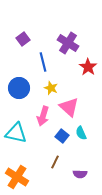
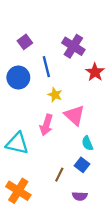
blue circle: (19, 88) -> (18, 77), moved
blue square: (62, 136) -> (82, 165), moved
purple semicircle: (80, 174) -> (80, 196), moved

